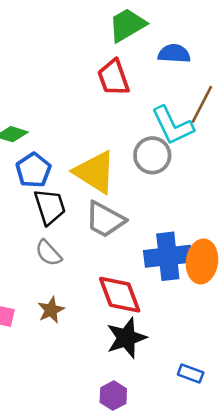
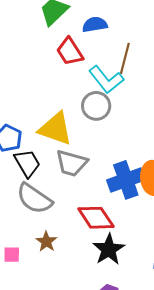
red trapezoid: (113, 78) -> (70, 52), moved
gray semicircle: (48, 253) -> (34, 199), size x1.6

